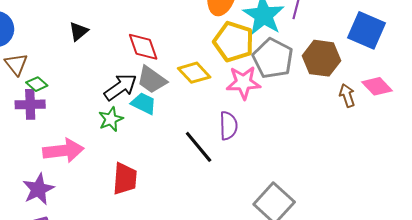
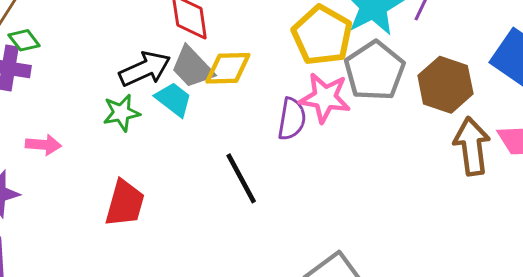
yellow diamond: (194, 73) -> (228, 68), moved, turned -60
brown arrow: (347, 95) -> (472, 146), size x1.6
purple semicircle: (228, 126) -> (292, 119), moved
pink arrow: (63, 151) -> (43, 145), size x0.6

